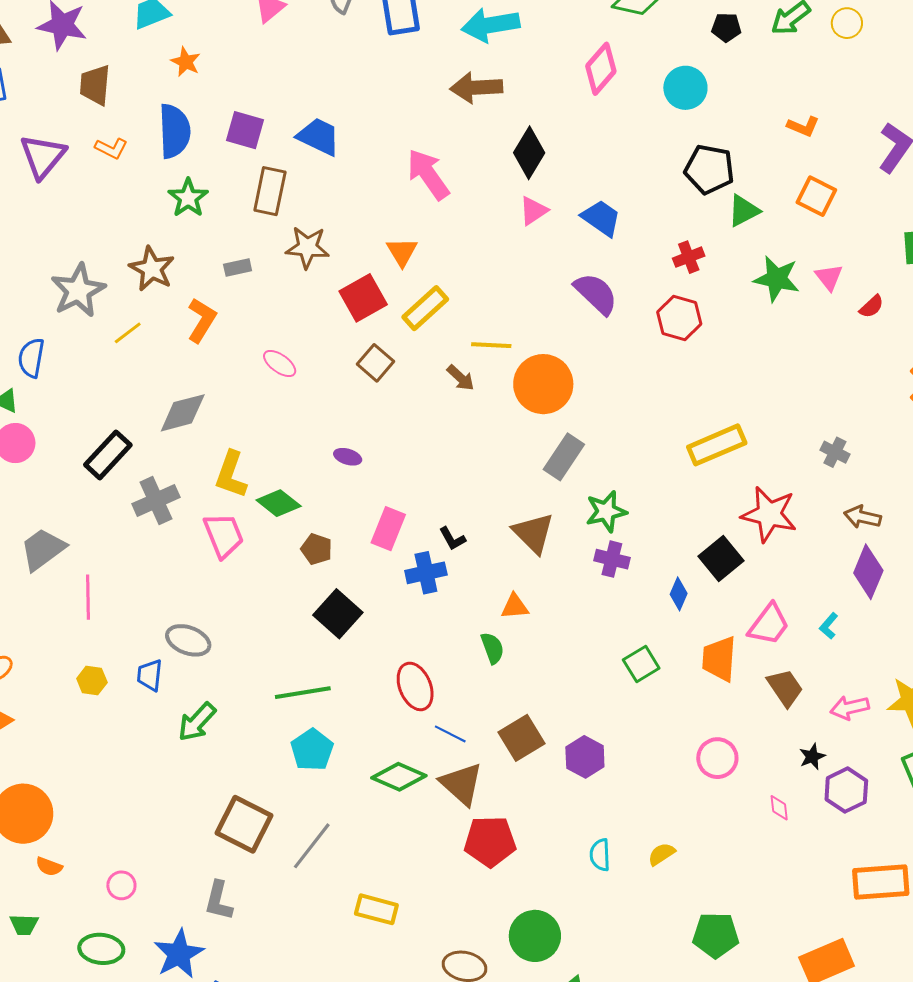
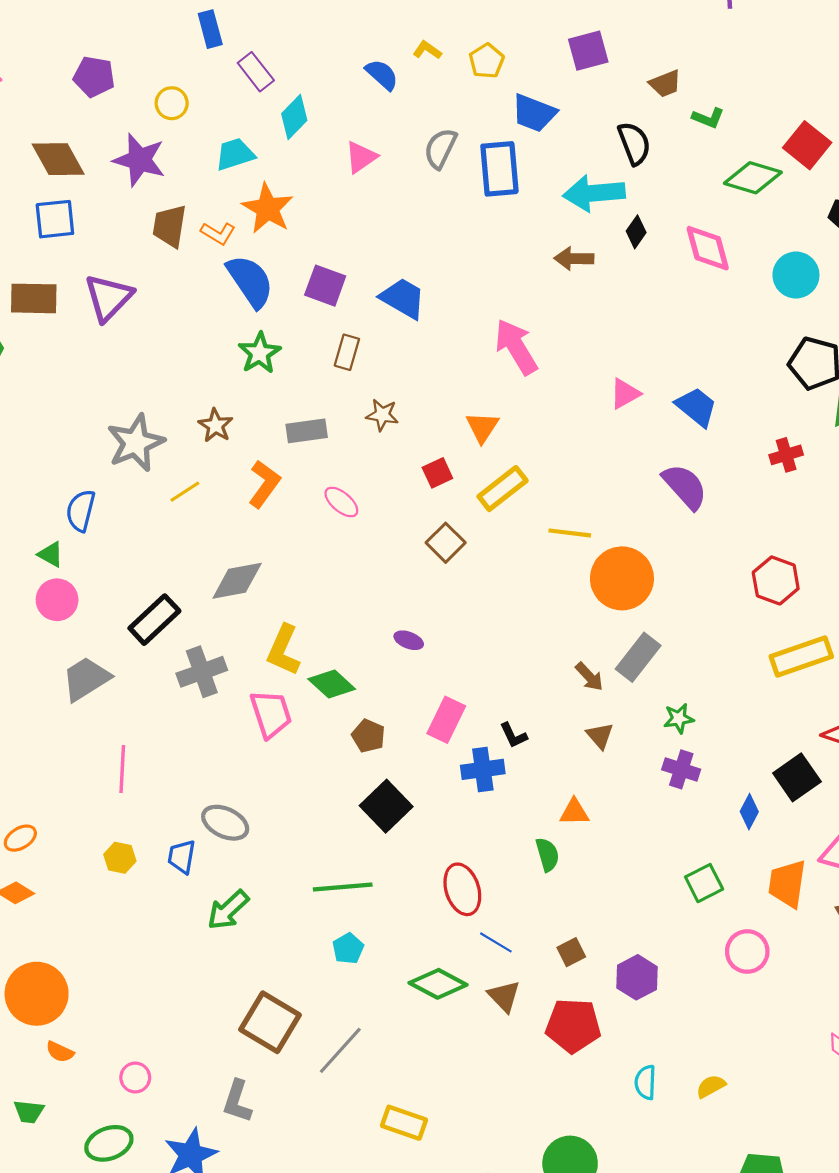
orange star: (186, 62) -> (268, 208), size x1.6
pink diamond: (601, 69) -> (708, 248), turned -60
brown arrow: (476, 88) -> (574, 259), size x0.7
blue semicircle: (174, 131) -> (250, 281), turned -36
orange L-shape: (111, 148) -> (218, 233), moved
black diamond: (529, 153) -> (636, 232), moved, size x0.6
brown rectangle: (270, 191) -> (347, 352), size x0.7
brown star: (307, 247) -> (382, 415), size x0.7
gray rectangle: (238, 268) -> (307, 431), size x1.4
brown star: (152, 269) -> (216, 425), size x0.7
red square: (363, 298) -> (437, 473), size x0.6
red hexagon: (679, 318) -> (776, 580), moved
pink ellipse: (280, 363) -> (341, 502), moved
brown arrow: (461, 378) -> (589, 677), moved
green star: (606, 511) -> (679, 718), size x0.7
brown triangle: (533, 533) -> (600, 736), size x0.6
gray trapezoid: (43, 549) -> (86, 679), moved
brown square: (522, 738) -> (571, 952), size x0.6
cyan pentagon: (312, 750) -> (348, 948), size x0.7
pink circle: (717, 758) -> (747, 952), moved
brown triangle: (461, 784) -> (504, 996), size x0.7
red pentagon: (490, 841) -> (573, 1026), moved
green ellipse: (101, 949) -> (109, 1143), turned -30

